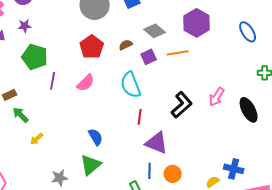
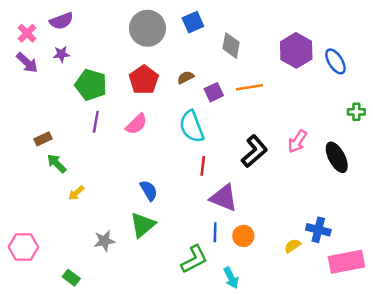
purple hexagon: (197, 23) -> (296, 50), moved
gray diamond: (155, 31) -> (231, 45), moved, turned 60
green pentagon: (35, 57) -> (91, 85), moved

